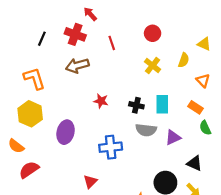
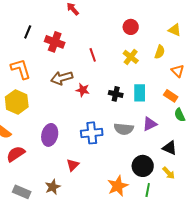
red cross: (75, 34) -> (55, 42), moved
red line: (112, 43) -> (93, 55), moved
yellow triangle: (204, 44) -> (175, 30), moved
brown arrow: (77, 66) -> (62, 78), moved
gray semicircle: (146, 130) -> (124, 129), moved
purple ellipse: (66, 132) -> (50, 135), moved

